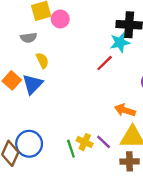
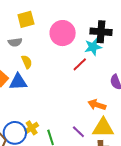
pink circle: (60, 19) -> (63, 33), moved, size x1.6
blue triangle: (33, 84) -> (18, 82), turned 42
yellow cross: (85, 142) -> (32, 128), moved, turned 32

